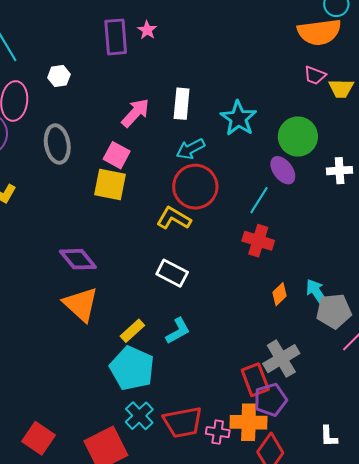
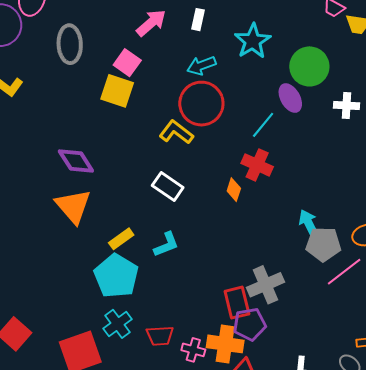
white rectangle: (182, 104) -> (198, 20), size x0.7
orange diamond: (280, 294) -> (234, 190), moved, turned -35
red trapezoid: (183, 422) -> (160, 336), size x0.7

